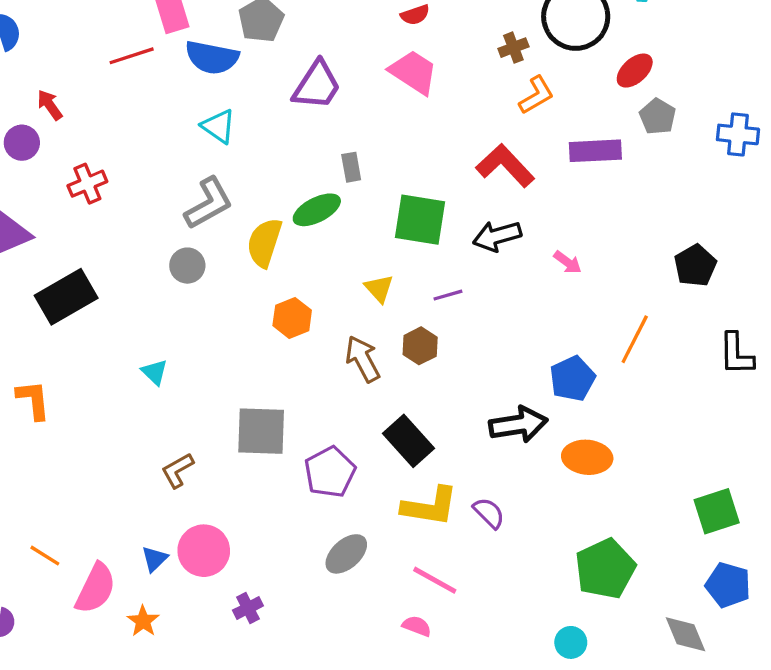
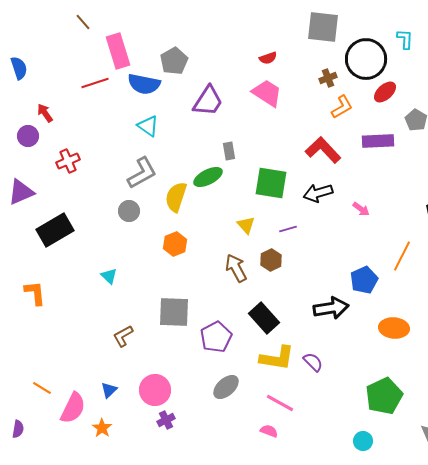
red ellipse: (635, 71) -> (385, 92), moved
orange hexagon: (292, 318) -> (175, 244), moved
orange ellipse: (587, 457) -> (394, 328), moved
pink circle: (204, 551) -> (155, 390), moved

